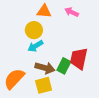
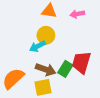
pink arrow: (72, 12) -> (77, 14), turned -40
yellow circle: (34, 30) -> (46, 35), moved

